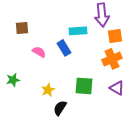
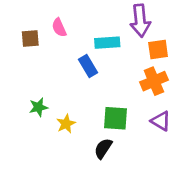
pink semicircle: (39, 52) -> (59, 28), moved, turned -144
green star: (13, 80) -> (38, 107), moved
black semicircle: (60, 108) -> (103, 148), moved

